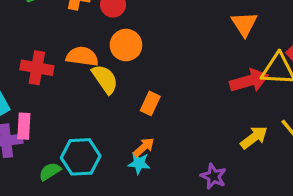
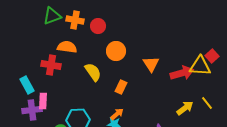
orange triangle: (244, 24) -> (151, 64), moved
orange circle: (126, 45) -> (116, 51), moved
orange semicircle: (82, 56) -> (67, 47), moved

